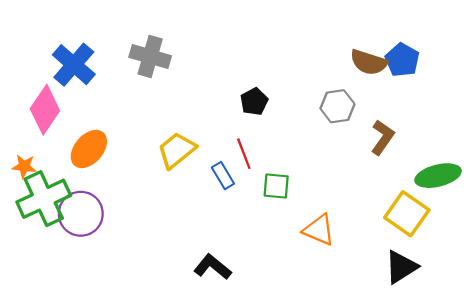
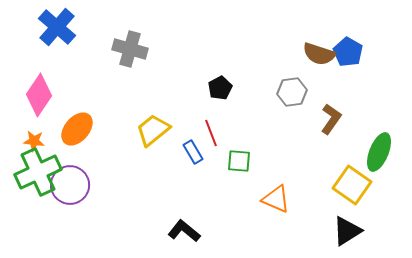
blue cross: (74, 65) -> (57, 27), moved
orange star: (24, 166) -> (34, 141), moved
green ellipse: (438, 176) -> (379, 152), turned -54

